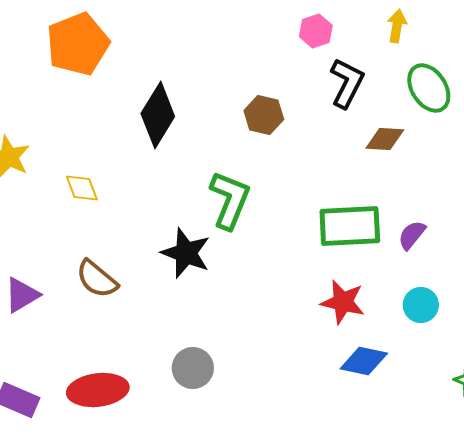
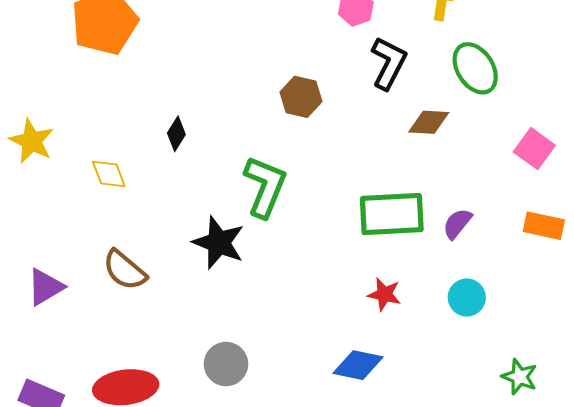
black diamond: (158, 115) -> (176, 134), moved, size x0.5
red star: (343, 302) -> (384, 294), size x0.7
blue diamond: (364, 361) -> (358, 365), moved

